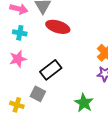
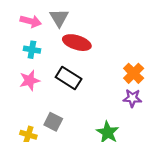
black rectangle: (51, 70) -> (69, 78), moved, turned 70

